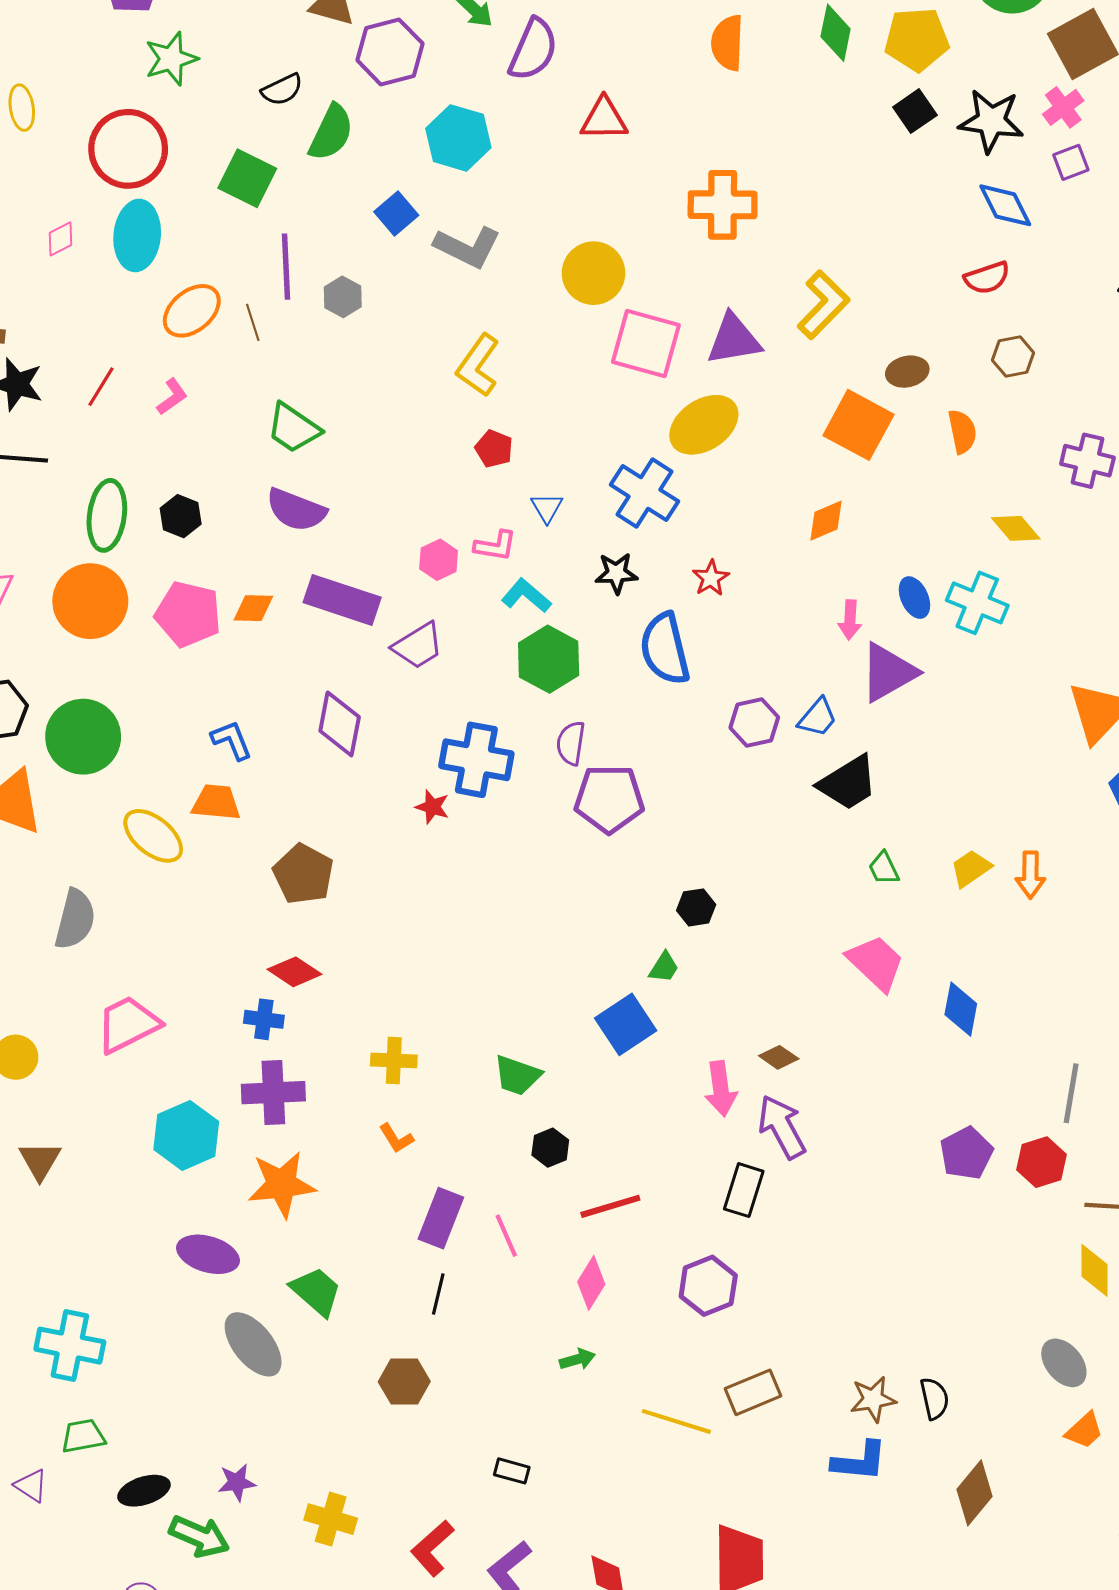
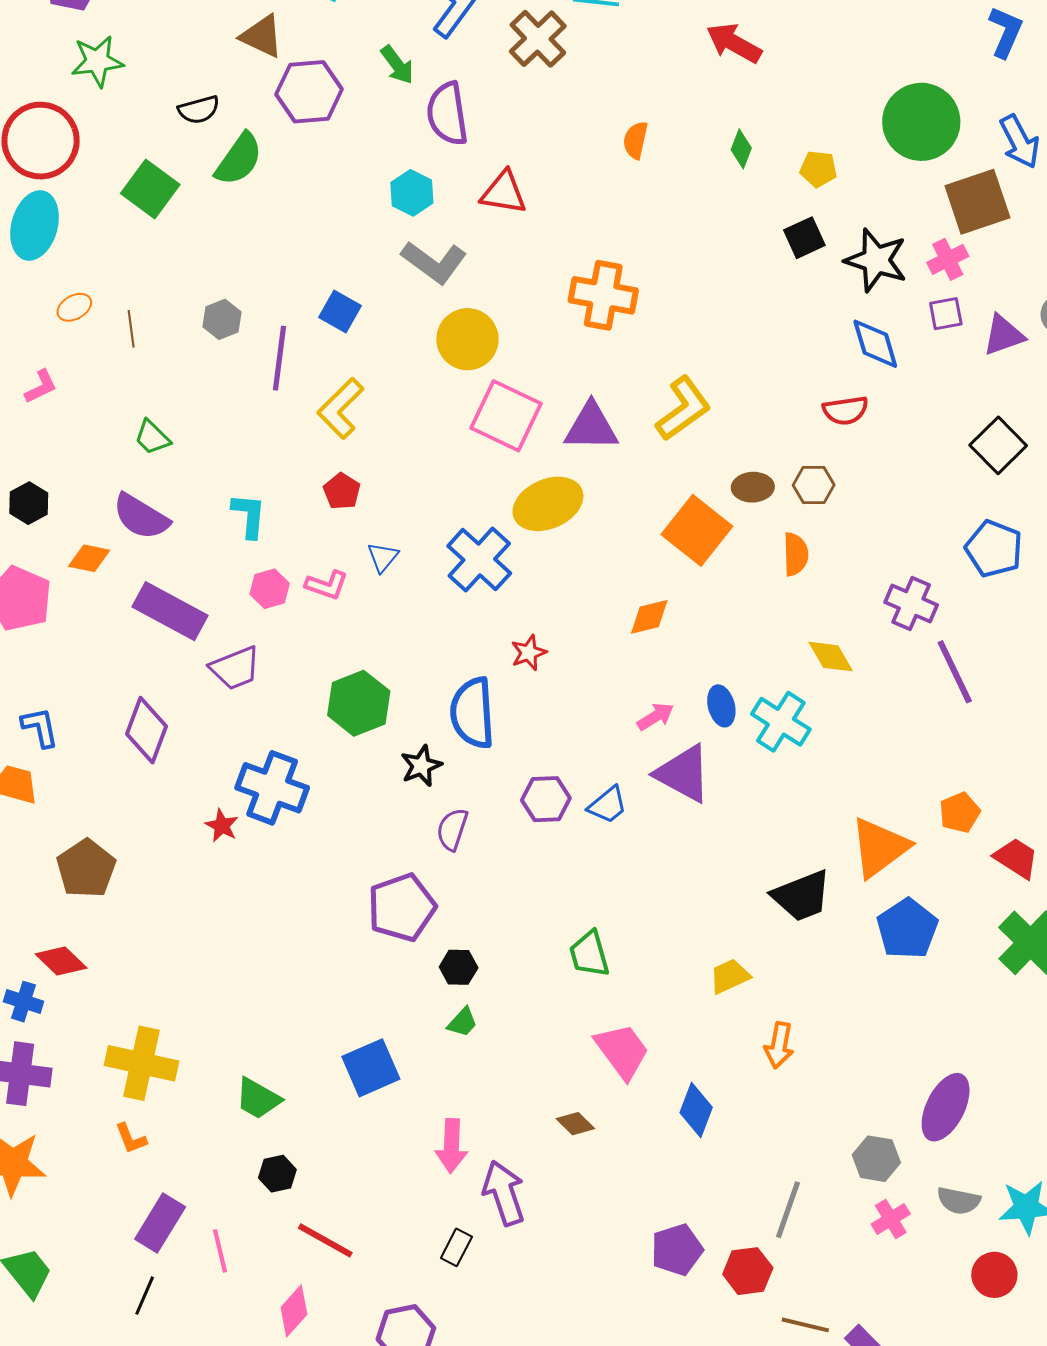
green diamond: (836, 33) -> (741, 149), size x0.7
yellow pentagon: (917, 39) -> (818, 169), size x0.6
orange semicircle: (727, 43) -> (636, 140), size x0.7
purple semicircle: (533, 50) -> (447, 114), turned 138
cyan hexagon: (458, 138) -> (412, 193), moved, size x0.7
blue square: (396, 213) -> (340, 312), moved, turned -30
gray L-shape: (467, 247) -> (434, 262), moved
purple line: (286, 267) -> (279, 358), moved
orange ellipse: (192, 311) -> (74, 307), size x0.6
brown hexagon: (1013, 356) -> (814, 485), moved
green trapezoid: (293, 428) -> (152, 437), size x0.7
black star: (616, 573) -> (421, 766), moved, turned -30
cyan L-shape: (526, 596) -> (249, 516), moved, turned 45
orange diamond: (253, 608) -> (89, 558), moved
pink arrow: (850, 620) -> (655, 717), turned -135
purple triangle: (888, 672) -> (683, 774), turned 48
purple semicircle: (571, 743) -> (452, 829), moved
black trapezoid: (848, 783) -> (802, 896), moved
purple pentagon: (609, 799) -> (402, 907), moved, turned -30
green trapezoid: (884, 868) -> (589, 954), moved, size x1.4
orange arrow: (1030, 875) -> (779, 1045), moved
green trapezoid: (664, 967) -> (462, 1022), moved
brown diamond: (779, 1057) -> (575, 1124), moved
yellow cross: (394, 1060) -> (142, 1063), size x1.6
black rectangle: (744, 1190) -> (456, 1247), size x0.7
red line: (610, 1206) -> (325, 1240), turned 36

